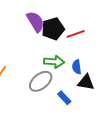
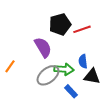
purple semicircle: (35, 22) -> (43, 47), moved
green arrow: (54, 62) -> (64, 69), moved

